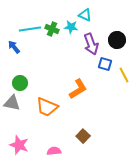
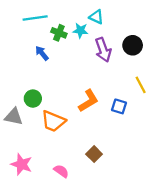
cyan line: (30, 29) -> (35, 18), moved
blue arrow: (14, 47) -> (42, 53), moved
blue square: (105, 64) -> (119, 106), moved
green circle: (20, 83) -> (33, 99), moved
pink semicircle: (54, 151) -> (61, 171), turned 40

